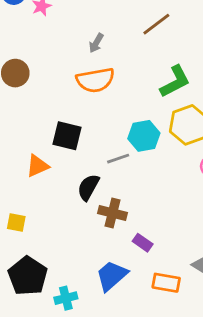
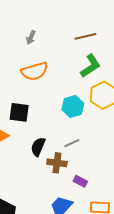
brown line: (156, 24) -> (85, 36), moved, turned 30
gray arrow: (96, 43) -> (31, 37), moved
gray line: (118, 159) -> (72, 143), moved

